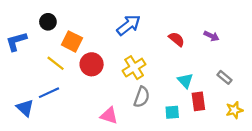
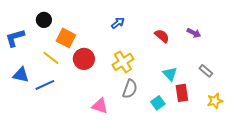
blue arrow: (129, 25) -> (118, 23), size x0.6
blue triangle: (25, 108) -> (21, 75), moved, turned -30
cyan square: (172, 112) -> (158, 103), turned -32

